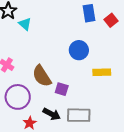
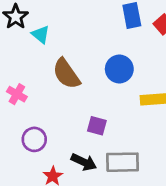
brown semicircle: (42, 76) -> (66, 74), moved
purple circle: (18, 97) -> (34, 139), size x0.7

